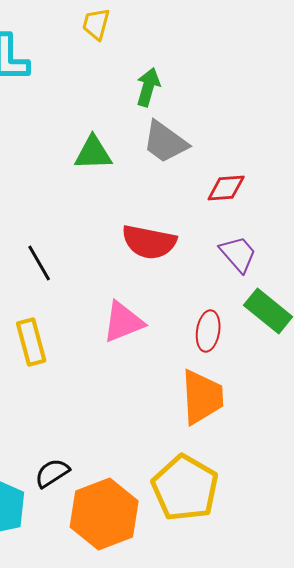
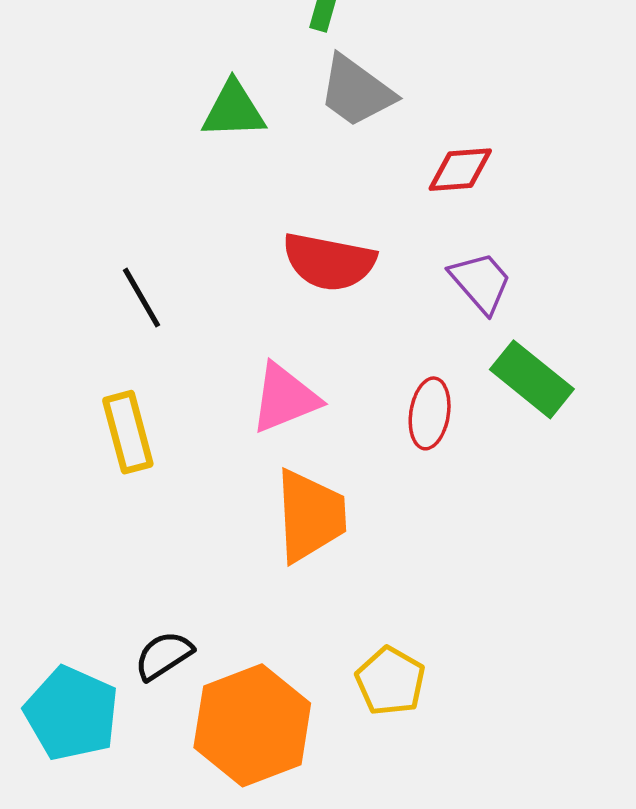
orange trapezoid: (202, 397) -> (310, 516), moved
yellow pentagon: (185, 488) -> (390, 681), size x0.6

